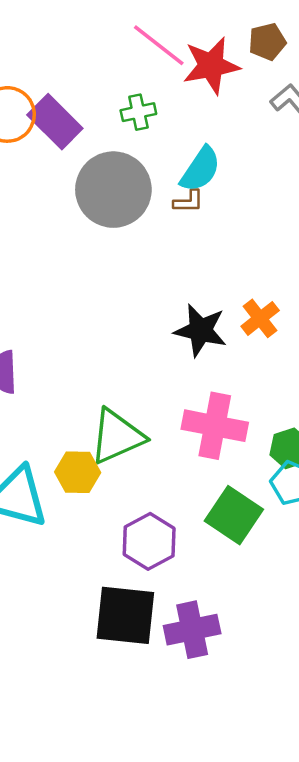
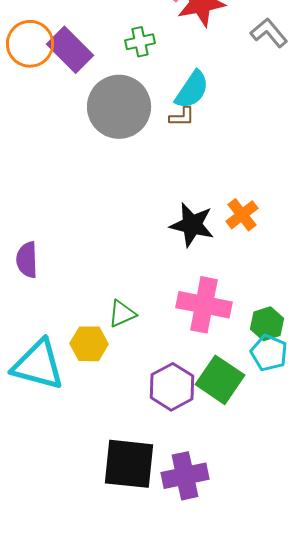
green triangle: (117, 436) -> (122, 314), size x0.6
purple hexagon: (149, 541) -> (172, 387), moved

